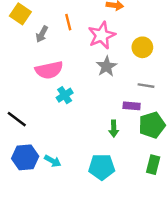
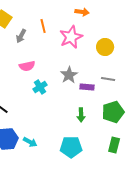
gray star: (106, 66) -> (69, 75), moved
pink semicircle: (49, 70) -> (27, 66), size x0.7
purple rectangle: (132, 106) -> (87, 87), moved

